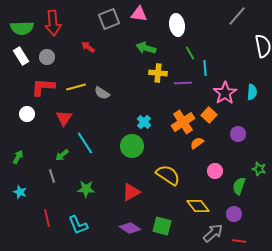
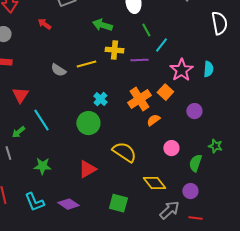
cyan line: (205, 68) -> (161, 45), turned 42
yellow line: (76, 87) -> (86, 64), moved
purple diamond: (130, 228) -> (68, 204), moved

